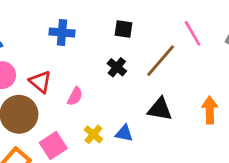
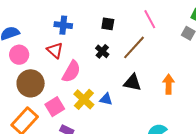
pink line: (193, 33) -> (150, 19), moved
red triangle: (40, 82) -> (55, 50), moved
pink semicircle: (75, 96) -> (71, 72), size x1.6
yellow cross: (93, 134) -> (84, 99), size x1.5

